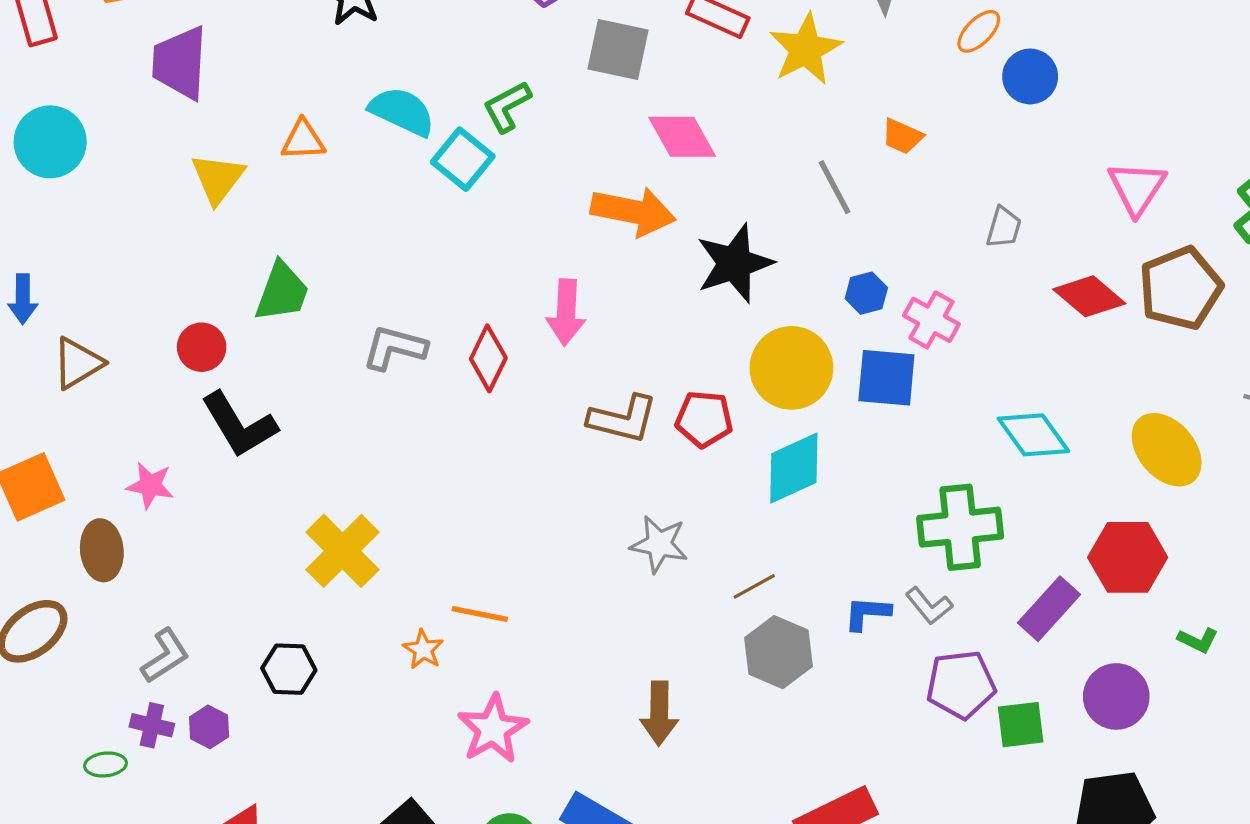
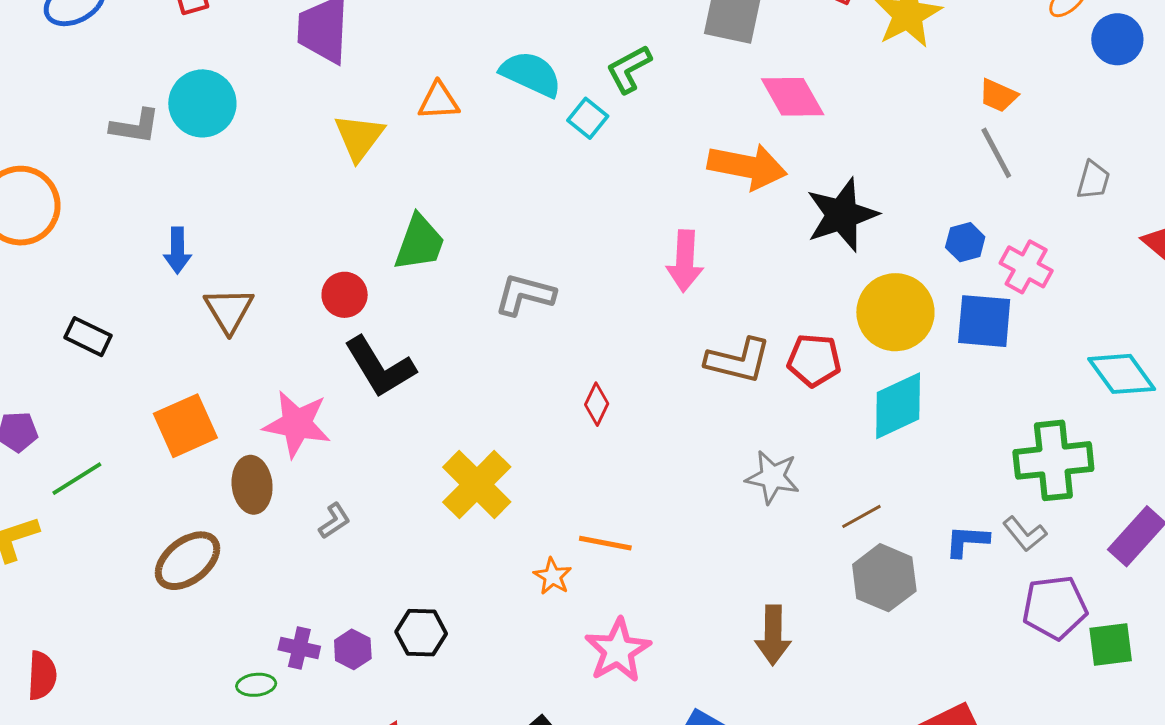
cyan square: (463, 159) -> (588, 118), size x0.7
gray line: (835, 187) -> (996, 153), moved
red diamond: (488, 358) -> (597, 404), moved, size x0.7
brown triangle: (78, 363) -> (229, 310), turned -30
pink star: (150, 485) -> (297, 424), size x1.5
gray L-shape: (165, 656) -> (334, 521), moved, size x0.7
black hexagon: (289, 669) -> (421, 633), moved

